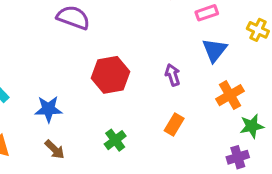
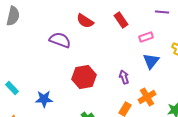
orange cross: (230, 95) -> (147, 97), moved

